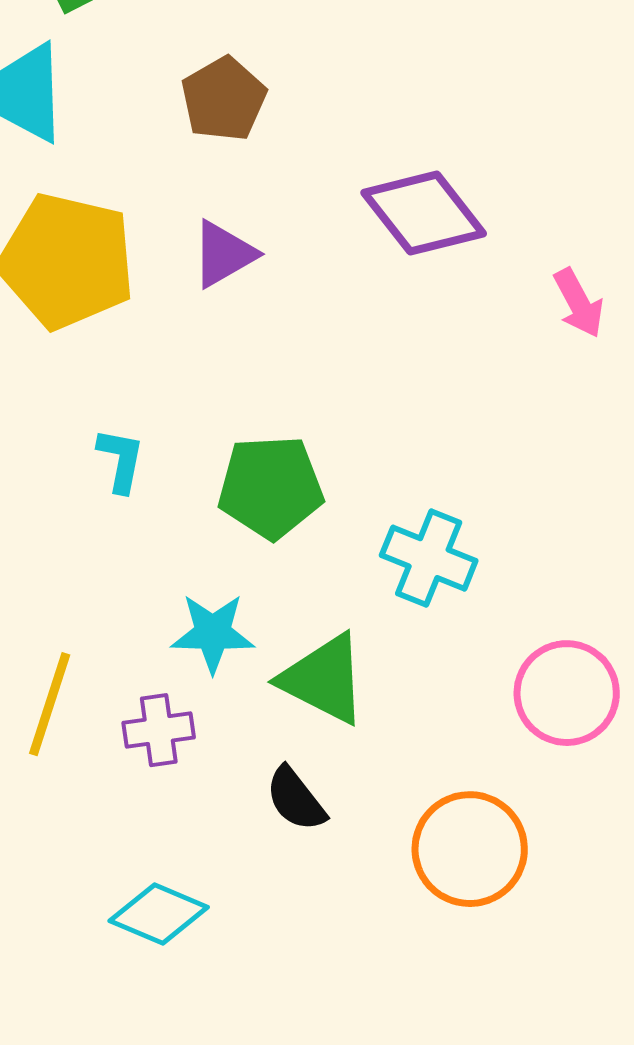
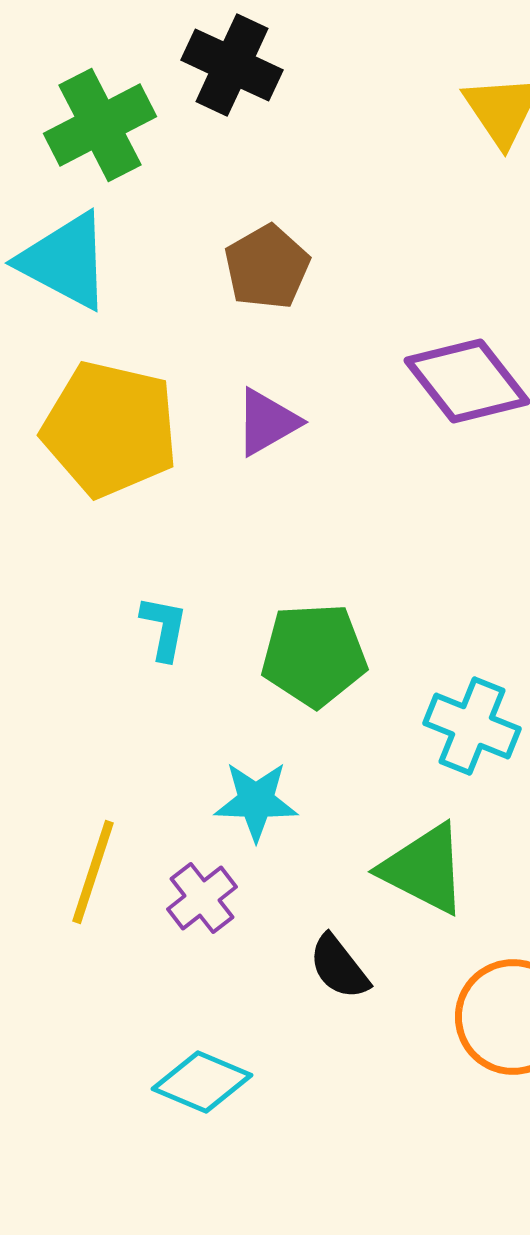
green triangle: (324, 679) -> (424, 869), moved
purple cross: (159, 730) -> (202, 898), turned -30

